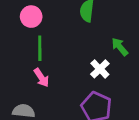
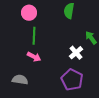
pink arrow: (41, 78) -> (34, 57), turned -32

